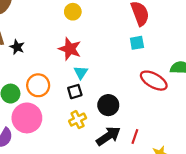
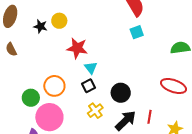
yellow circle: (73, 12) -> (59, 21), moved
black star: (17, 47) -> (40, 26), moved
red ellipse: (154, 81) -> (174, 86), moved

